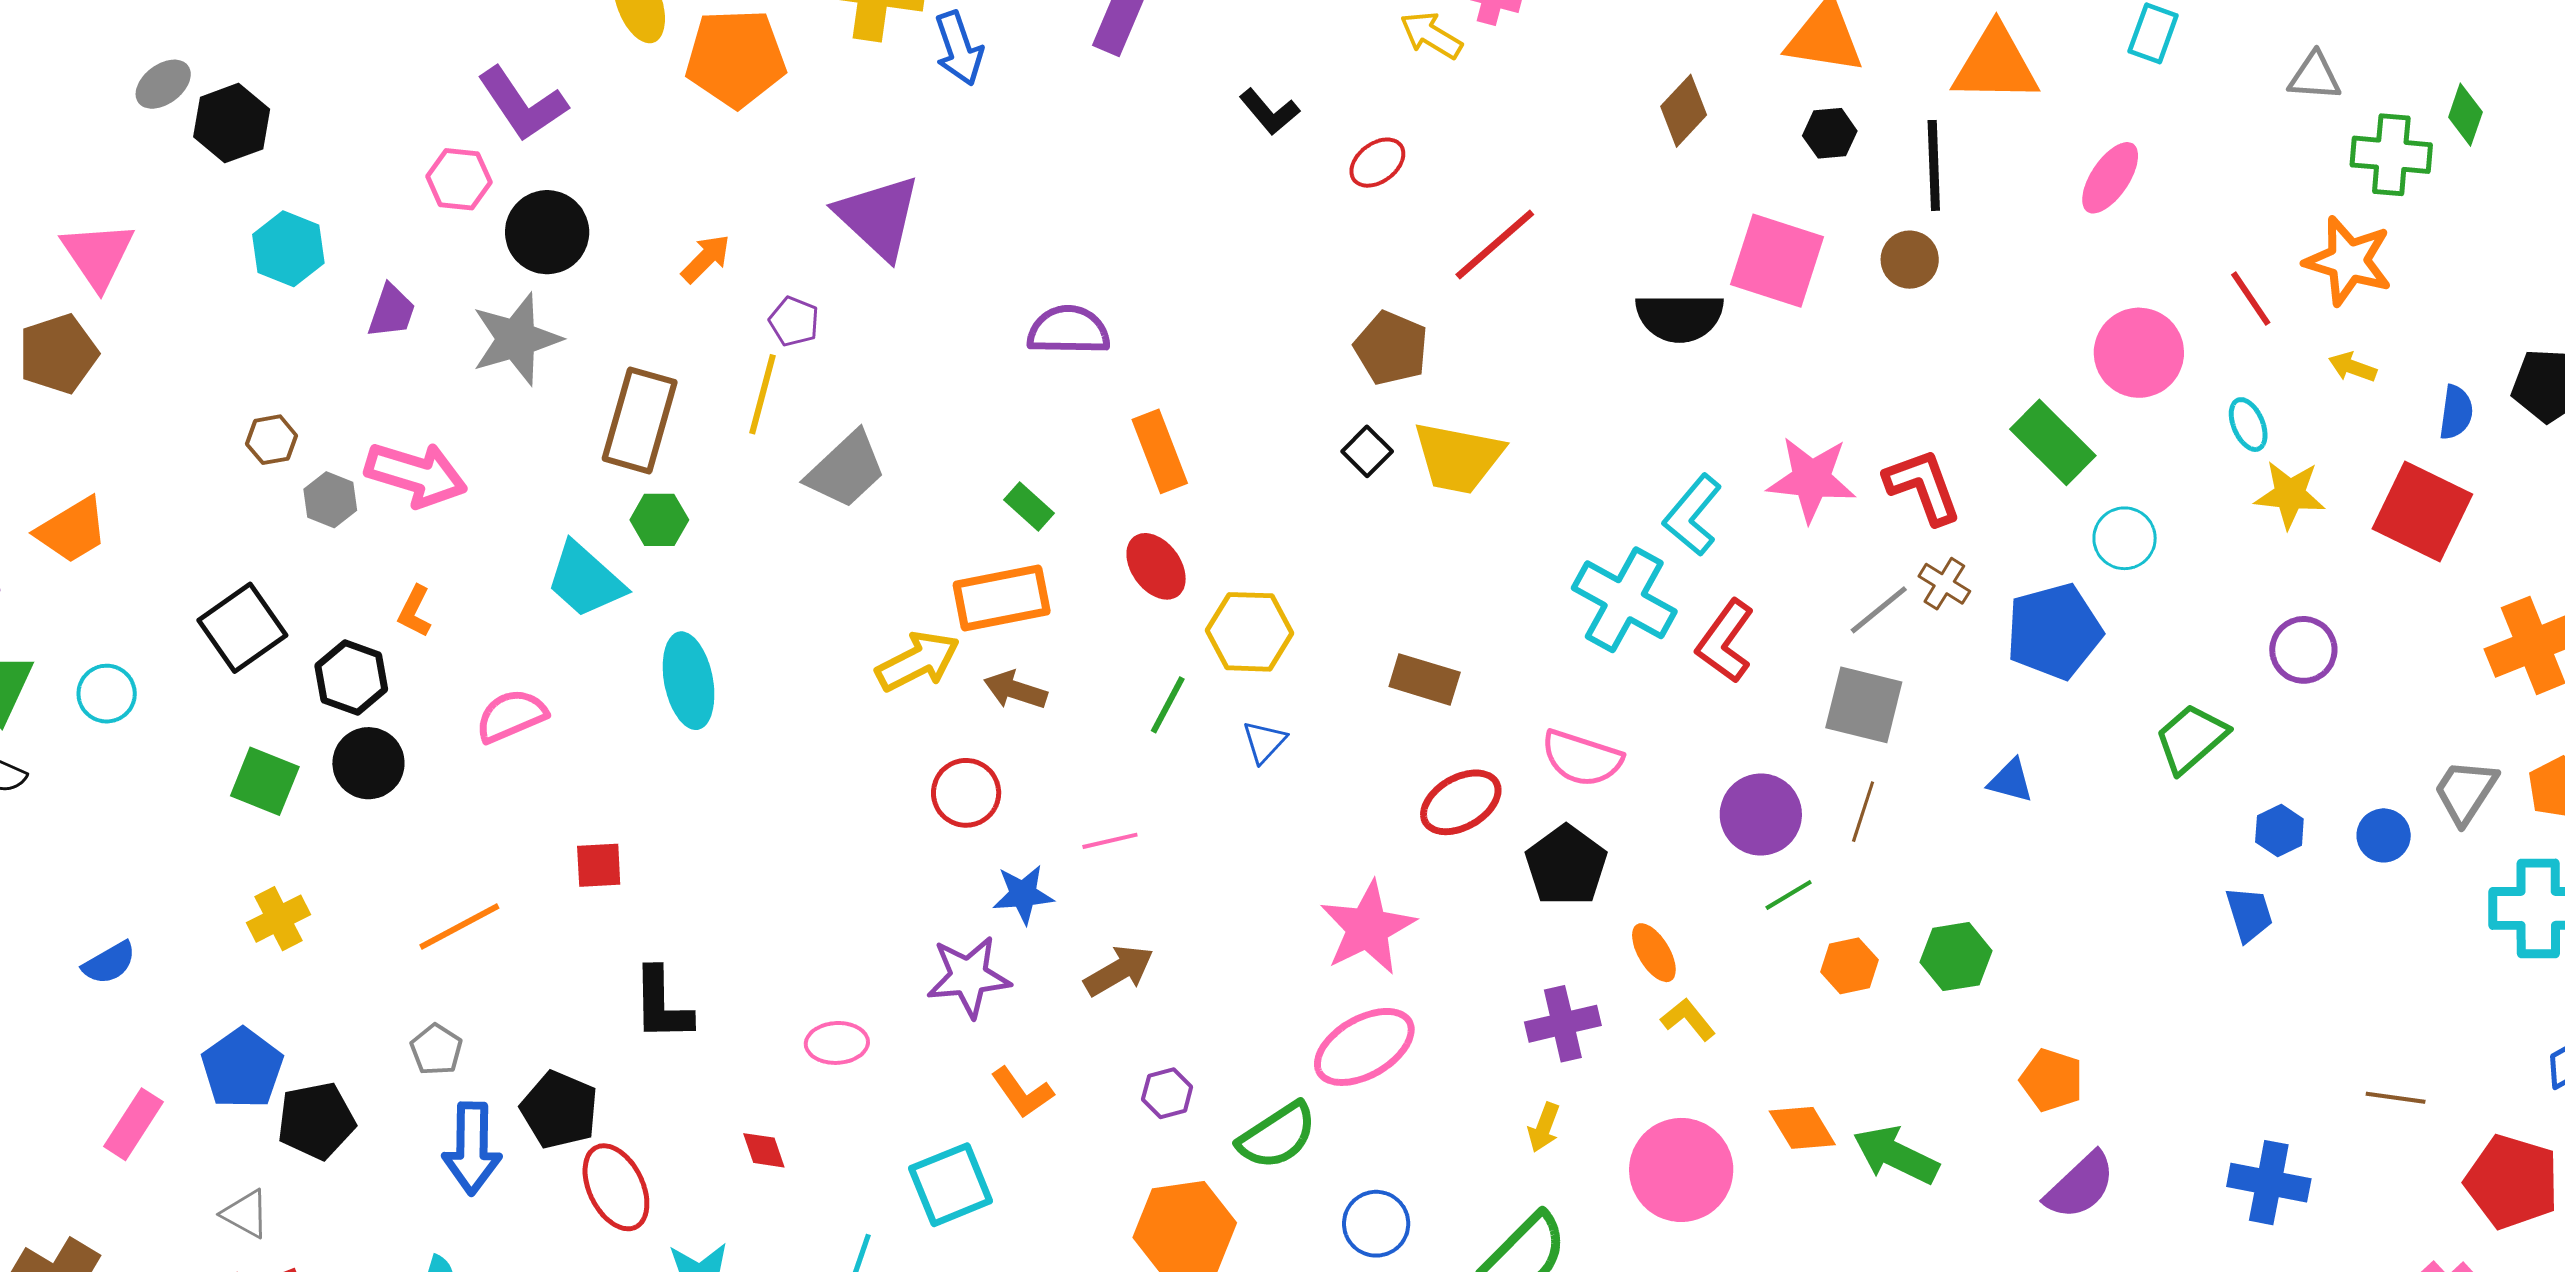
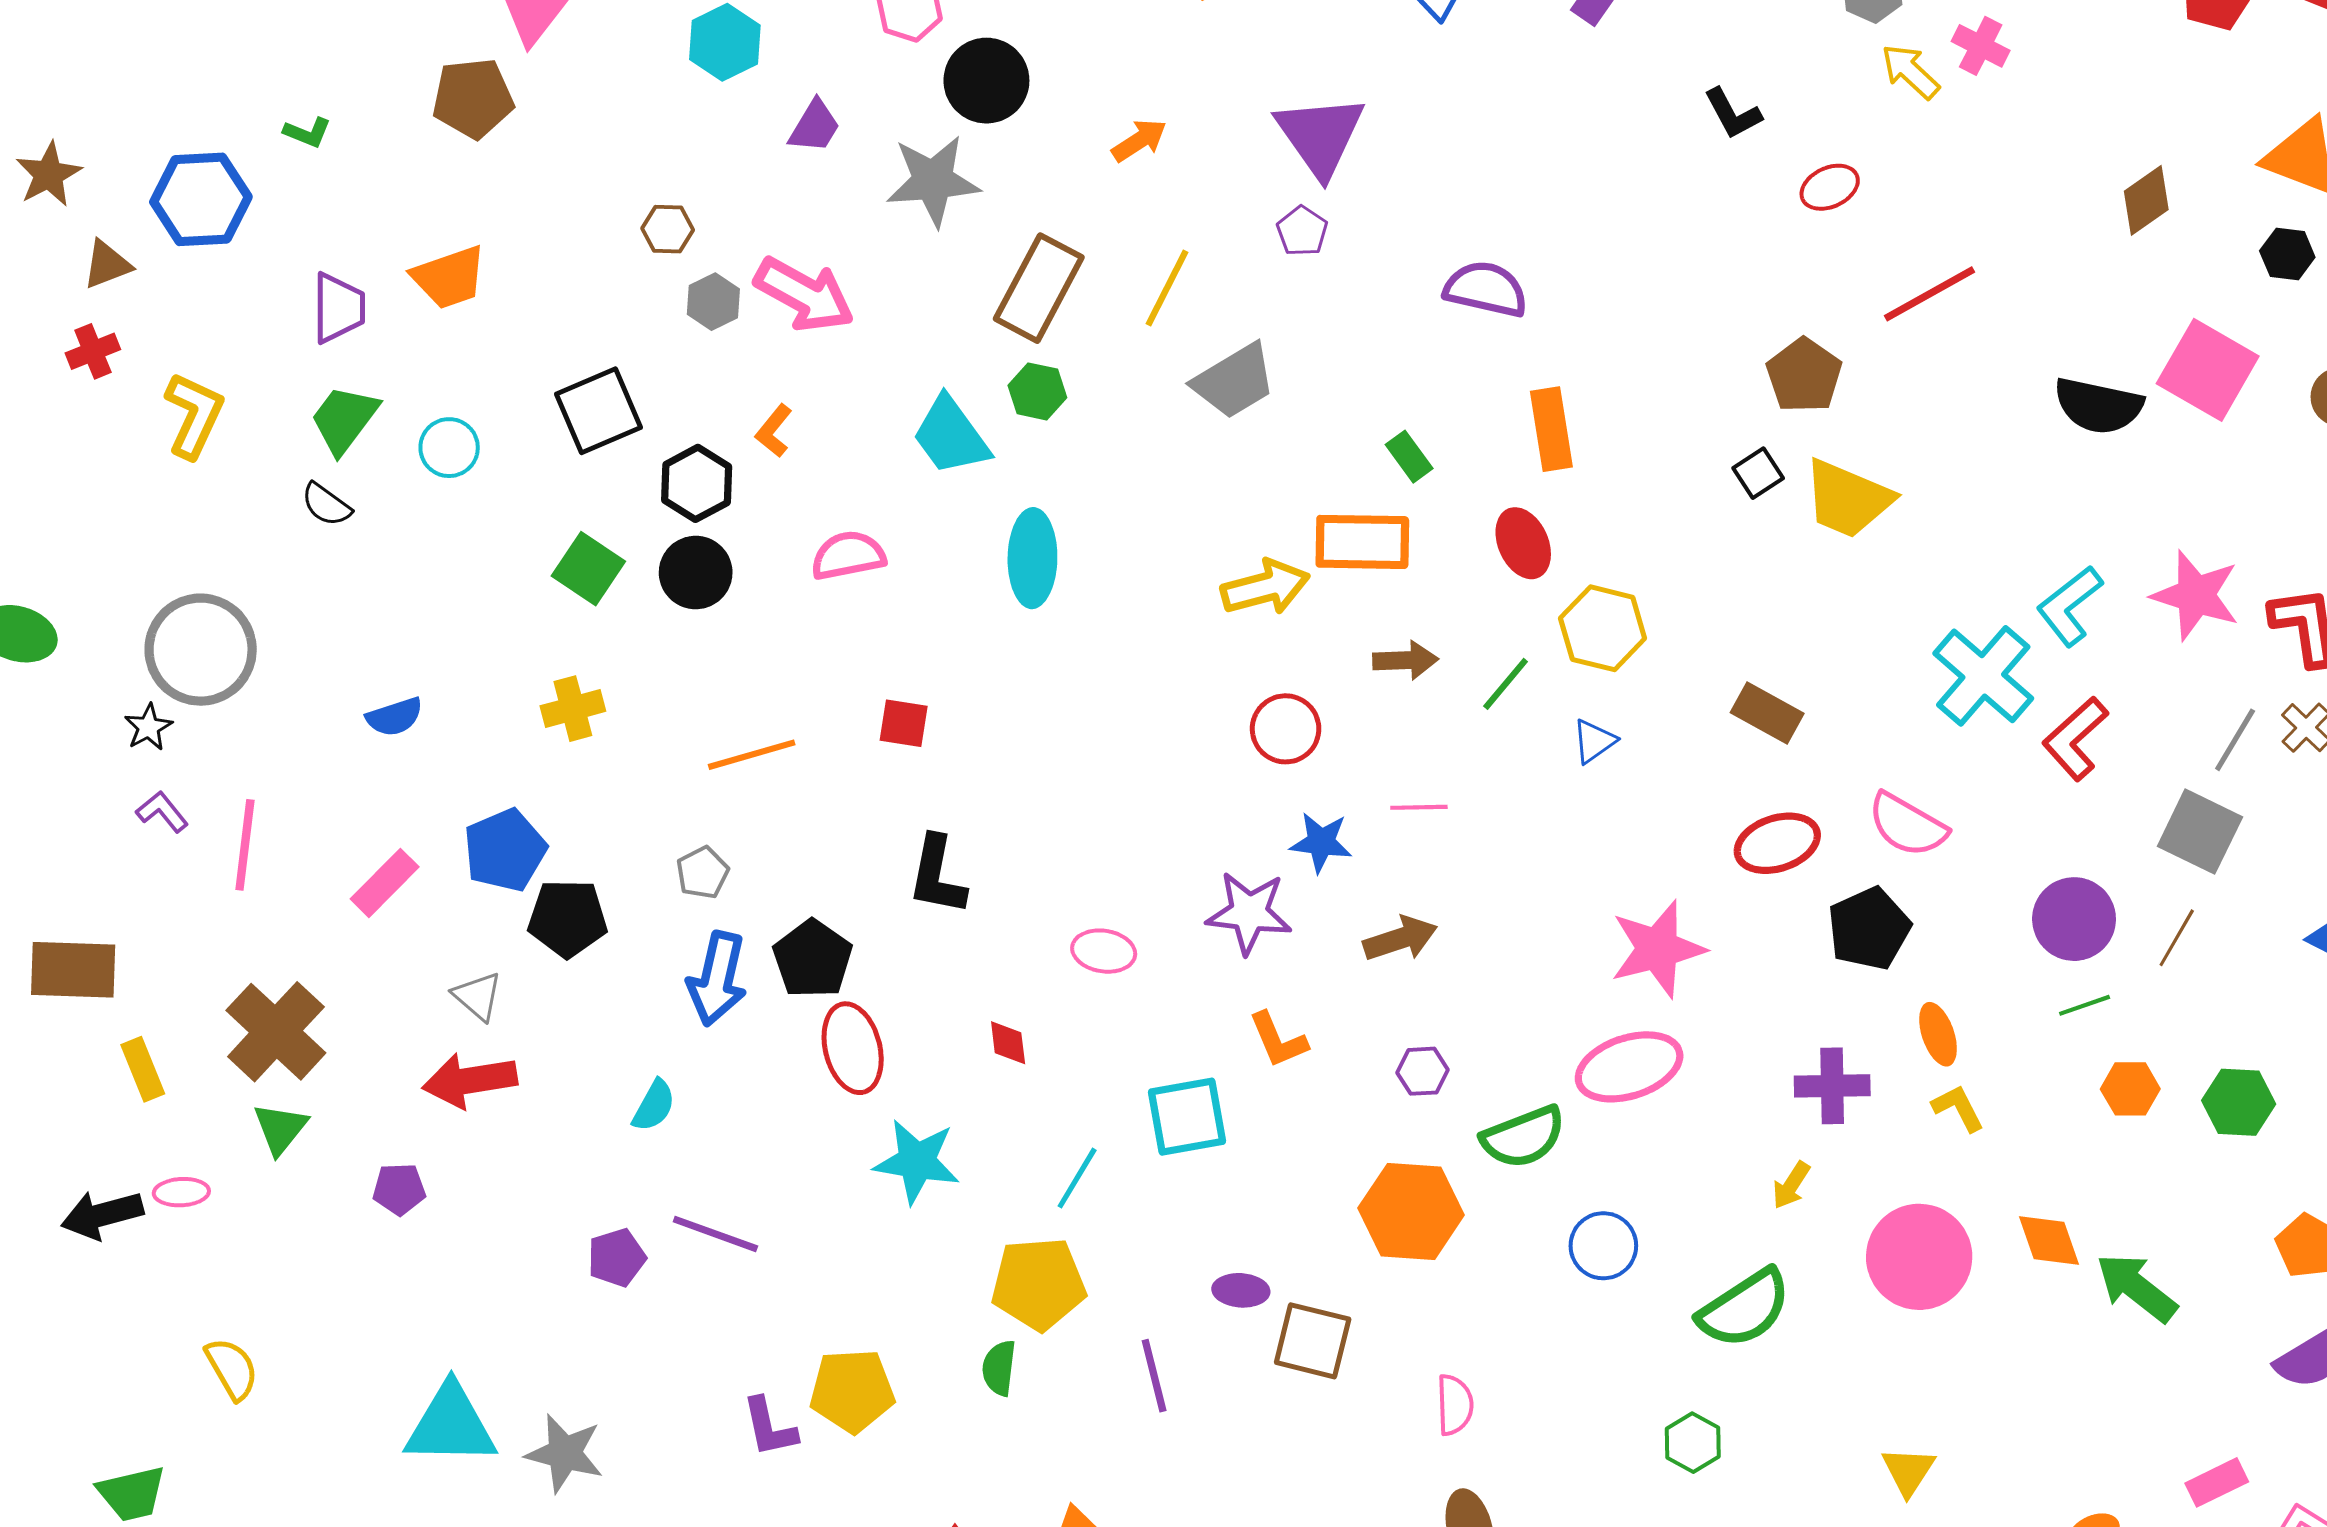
purple pentagon: (794, 321) -> (1302, 231), moved
gray line: (1879, 610) -> (2235, 740), turned -32
brown arrow: (1015, 690) -> (1405, 660), moved, turned 148

